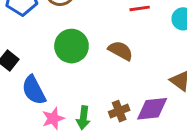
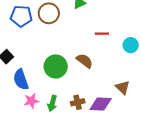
green circle: (71, 46) -> (56, 66), moved

